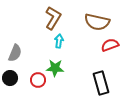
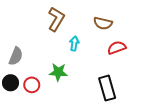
brown semicircle: (97, 22) -> (103, 23), size x0.7
cyan arrow: (59, 41) -> (74, 43), moved
red circle: (38, 80) -> (32, 85), moved

